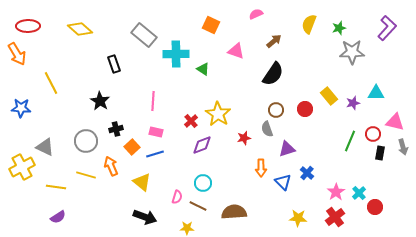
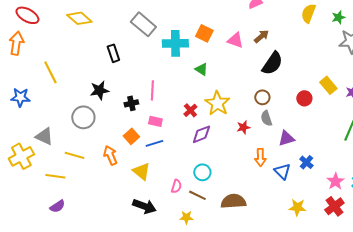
orange square: (211, 25) -> (204, 33), moved
red ellipse: (28, 26) -> (27, 15), turned 30
brown arrow: (274, 41) -> (261, 36), moved
orange arrow: (17, 54) -> (16, 43), turned -140
green triangle: (203, 69) -> (201, 69), moved
black star: (100, 101) -> (99, 90), turned 30
brown circle: (276, 110) -> (262, 97), moved
black cross: (116, 129) -> (131, 103), moved
gray circle: (86, 141) -> (83, 117), moved
yellow line: (86, 175) -> (74, 155), moved

